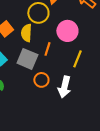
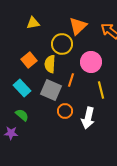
yellow line: (77, 59) -> (101, 90), turned -36

